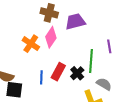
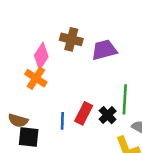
pink diamond: (51, 37) -> (41, 56), moved
orange cross: (31, 44) -> (36, 78), moved

